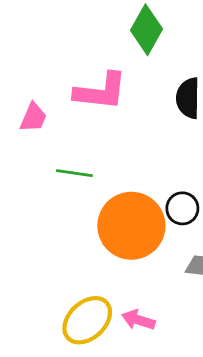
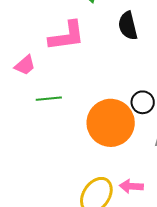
pink trapezoid: (33, 117) -> (25, 65), turned 40
green line: (74, 173) -> (49, 99), moved

